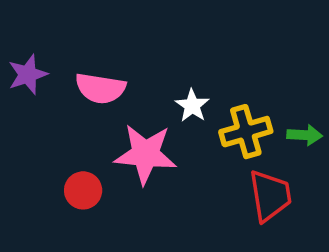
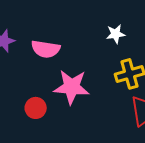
white star: (192, 106) -> (116, 34), moved, turned 30

